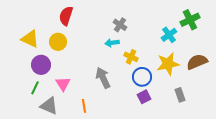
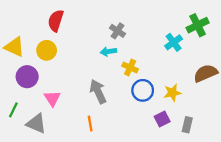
yellow star: (168, 64) -> (172, 93), moved, size x0.7
green line: (35, 88) -> (13, 110), moved
gray rectangle: (180, 95) -> (187, 125), moved, turned 32
purple square: (144, 97) -> (162, 119), moved
orange line: (84, 106) -> (90, 124), moved

